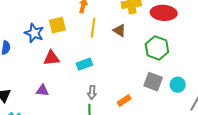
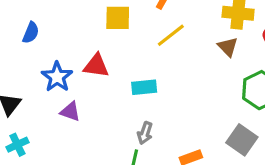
yellow line: (93, 28) -> (171, 35), turned 30
brown triangle: (119, 30) -> (228, 47), moved
blue star: (34, 33) -> (57, 77), moved

